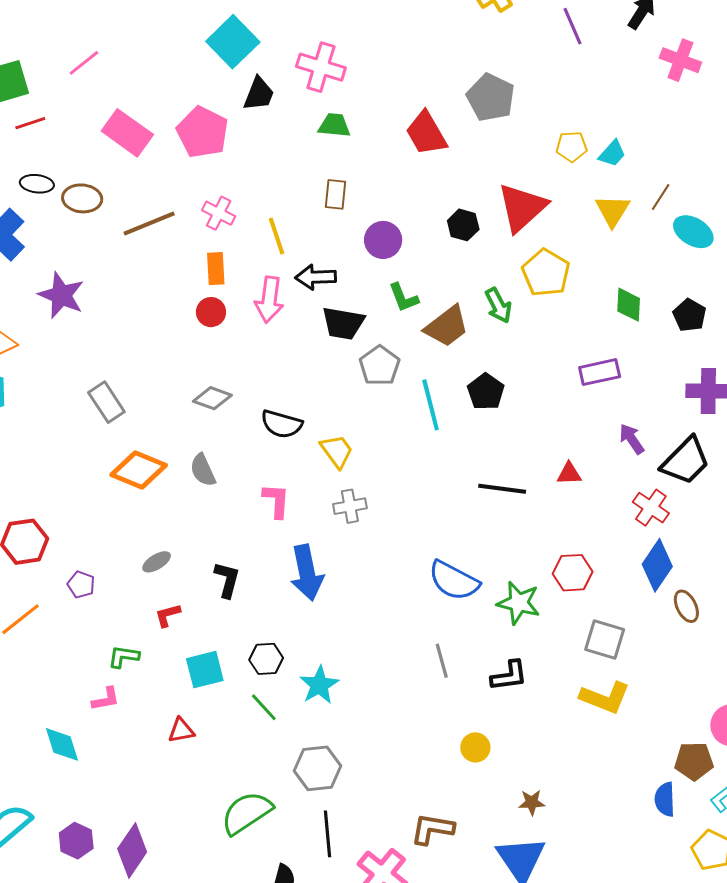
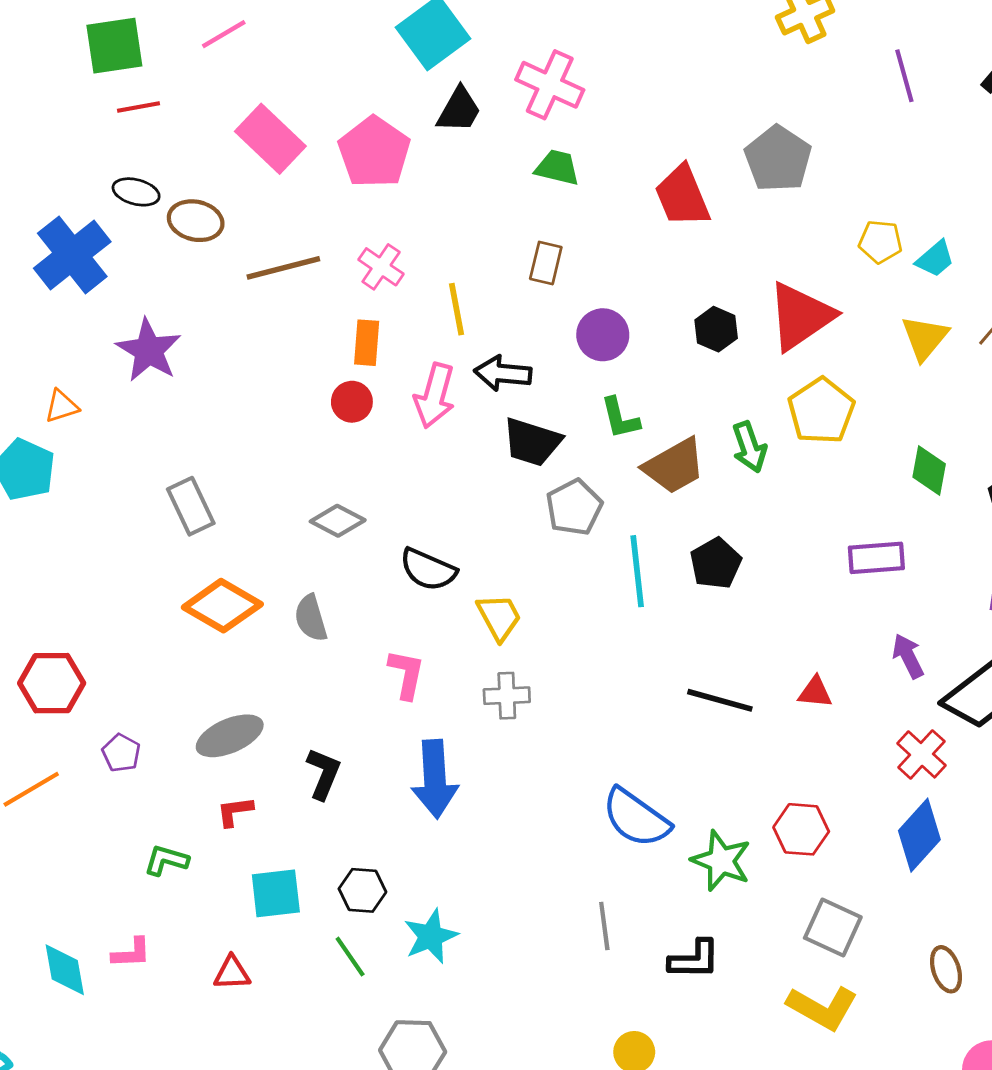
gray ellipse: (157, 562) -> (230, 736), size x1.6
brown ellipse: (686, 606) -> (946, 969), moved
pink L-shape: (106, 699) -> (131, 953), moved

